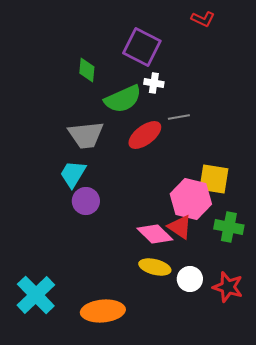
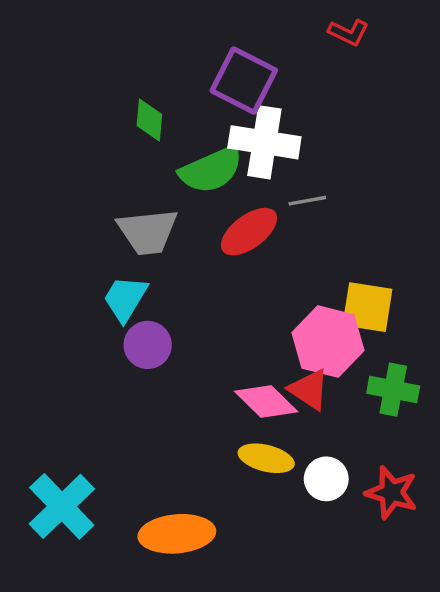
white cross: (154, 83) -> (264, 142), size x2.0

